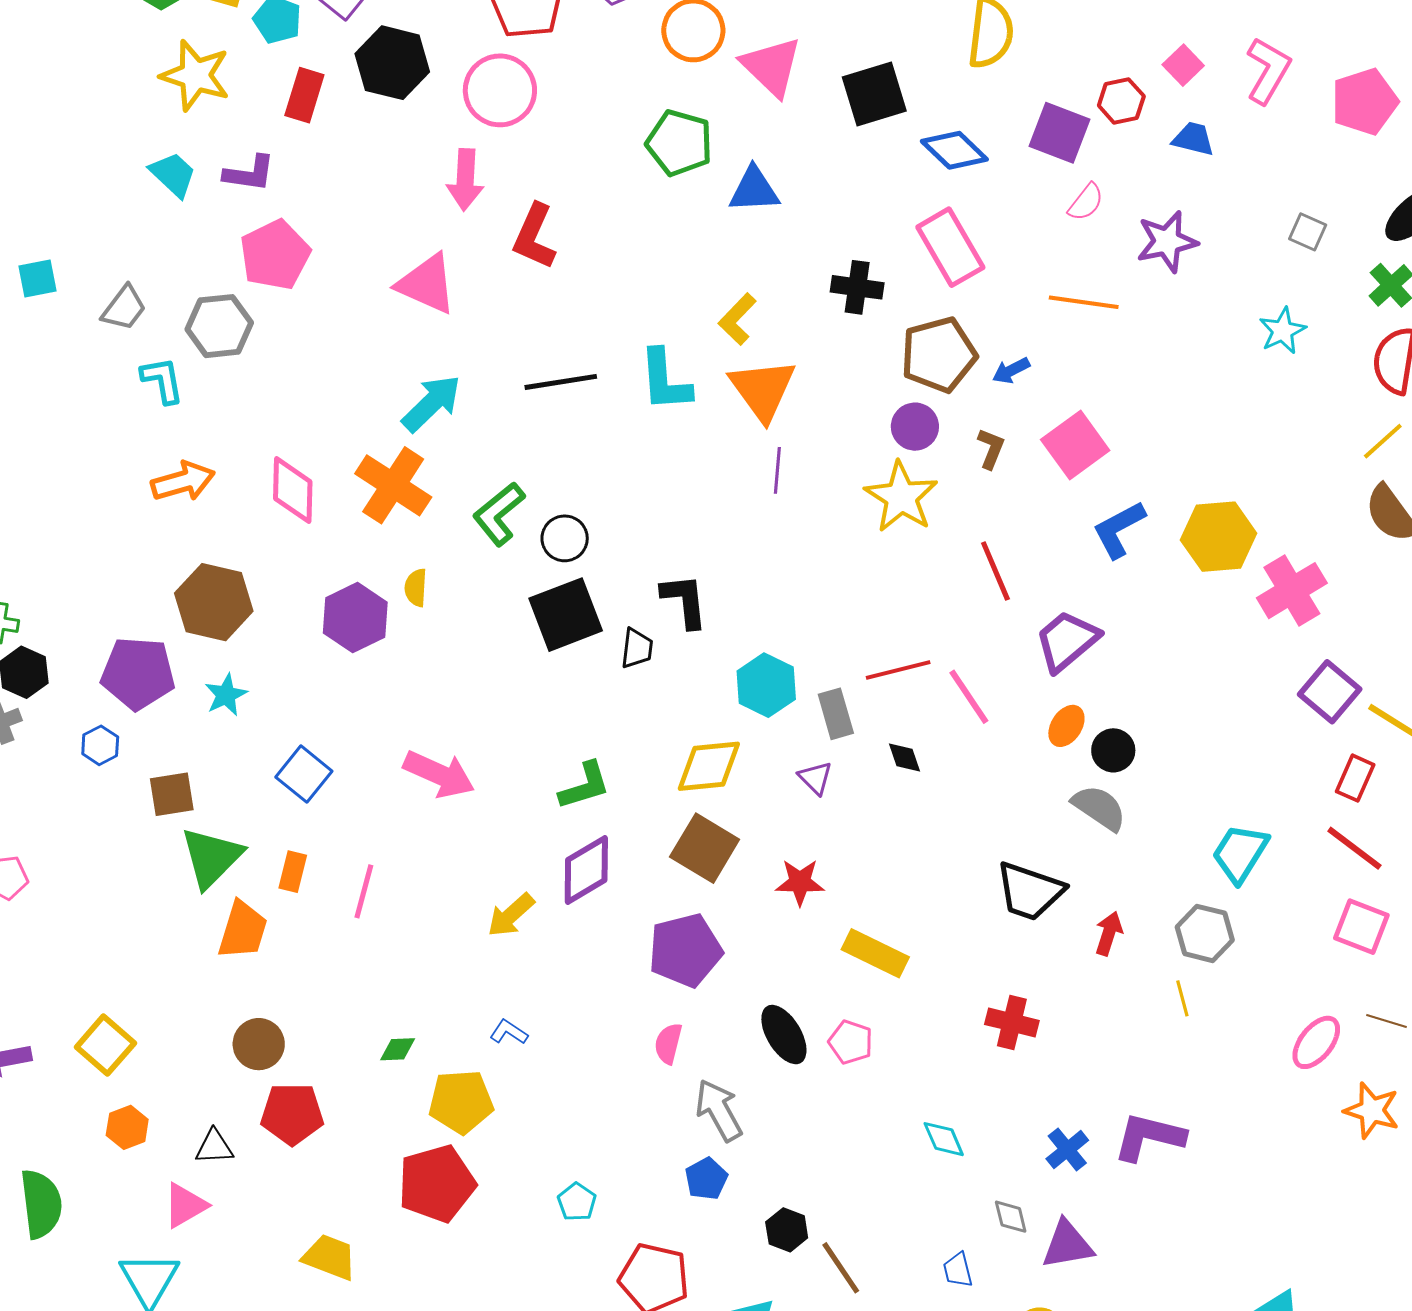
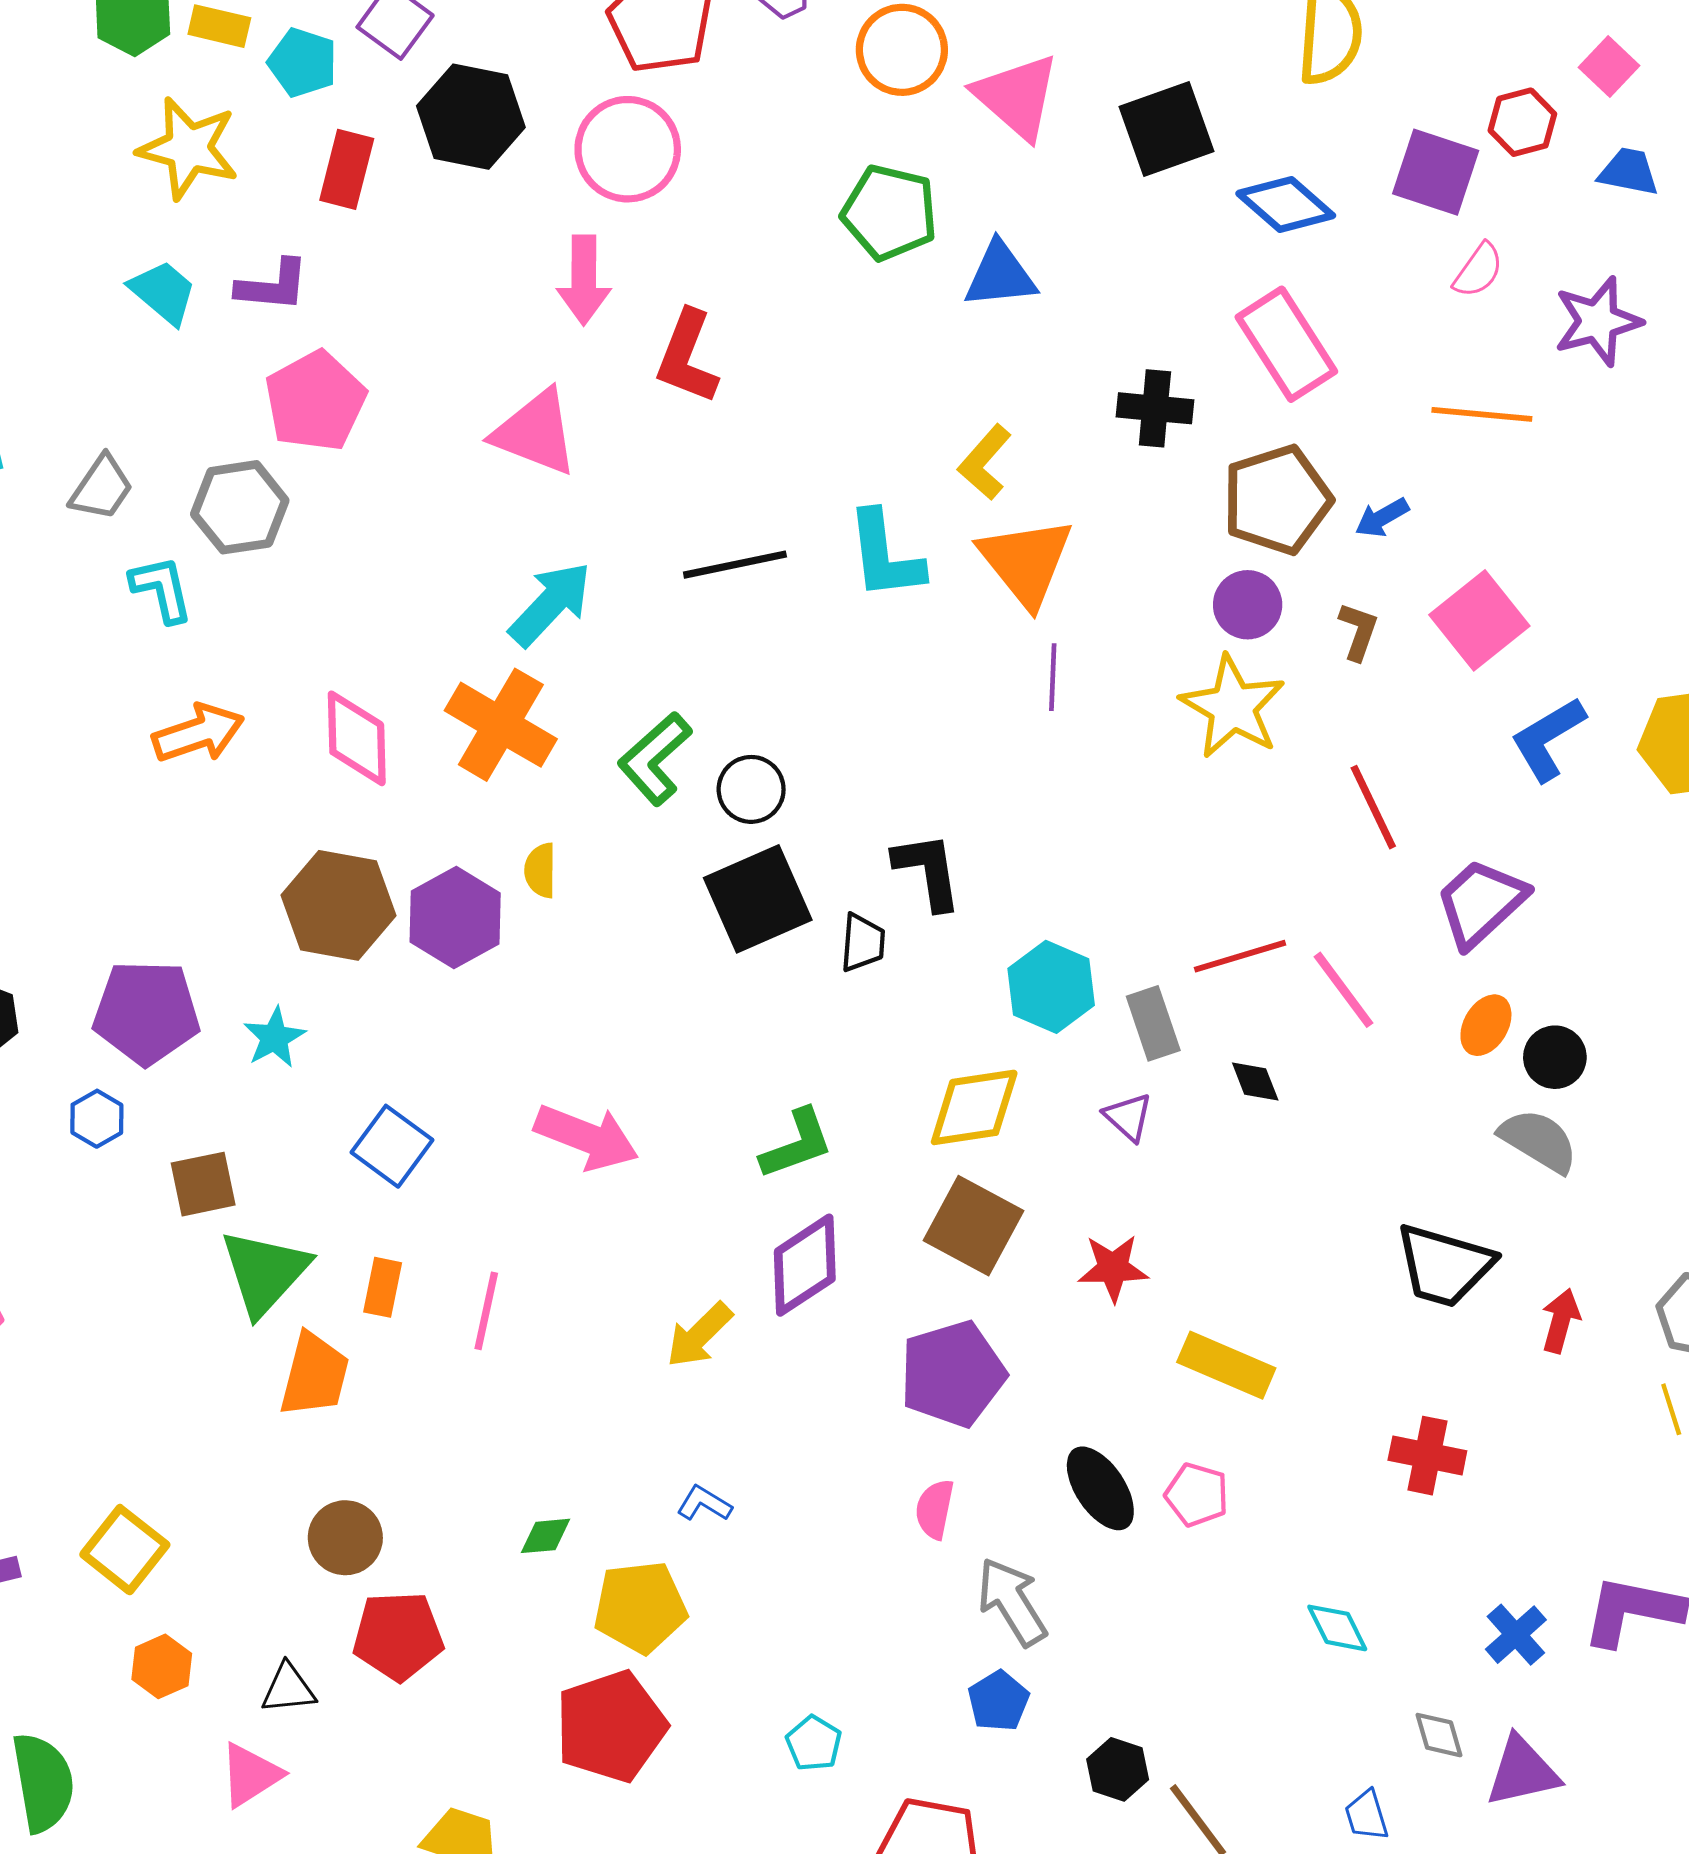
brown hexagon: (214, 602) -> (339, 905), moved

